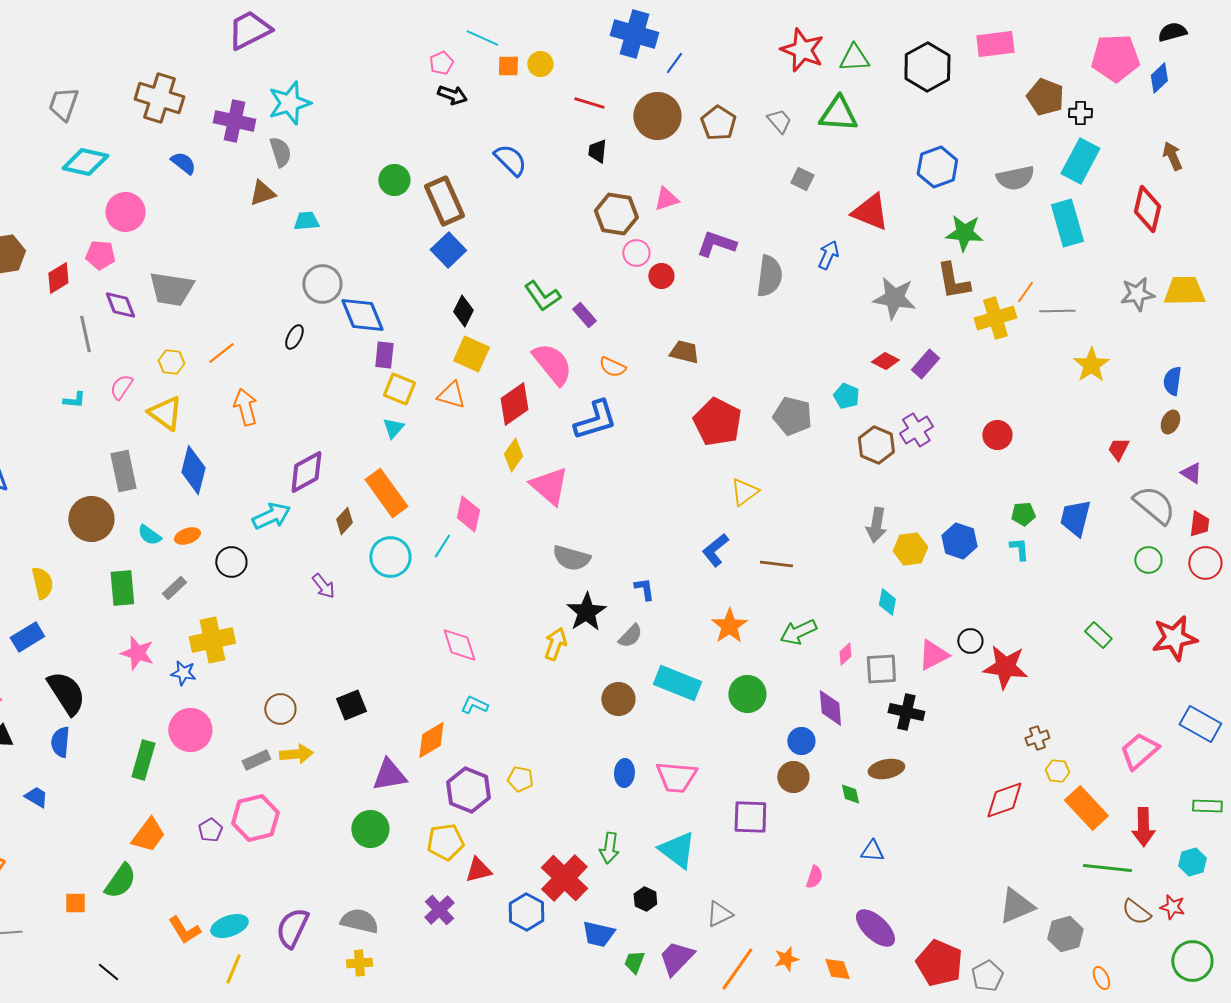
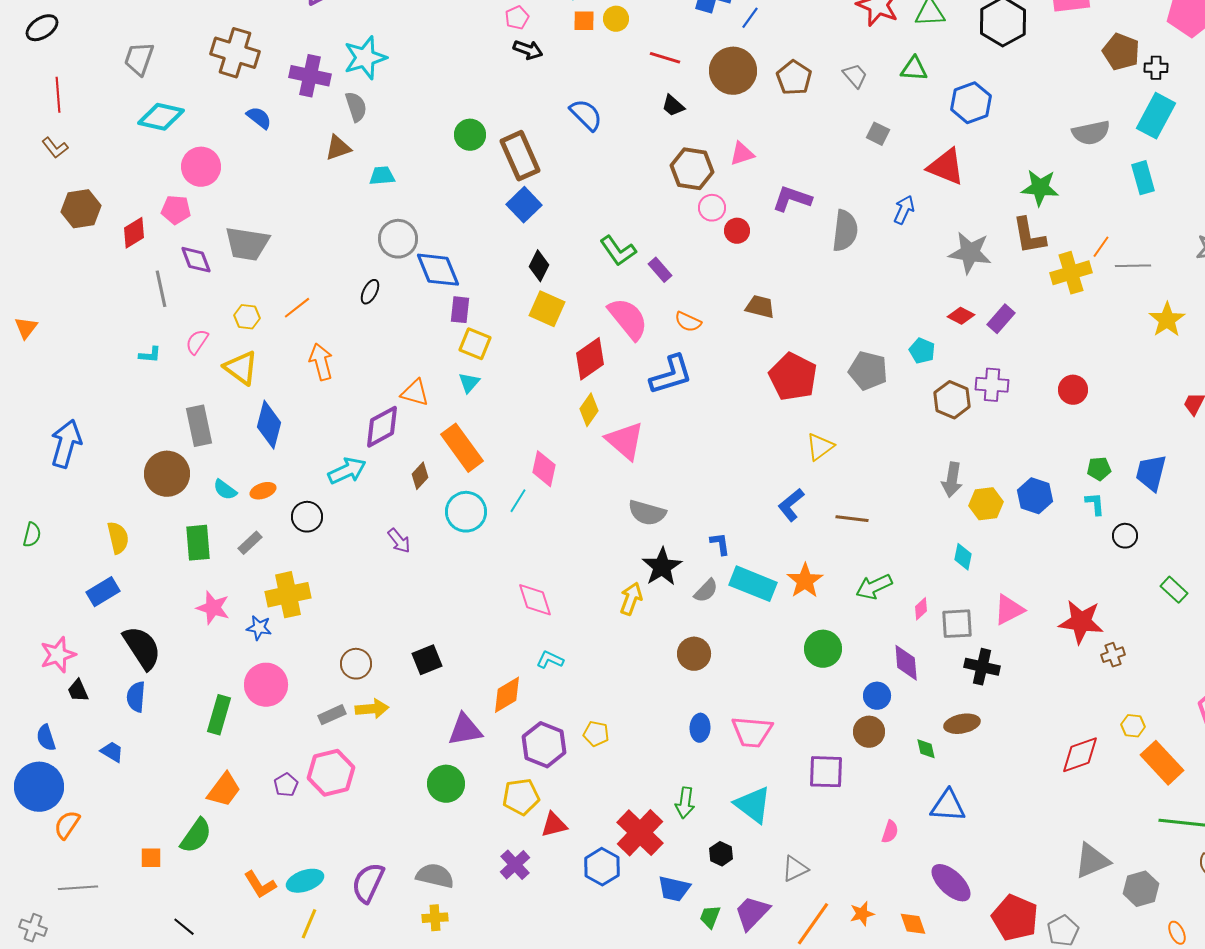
green triangle: (838, 114) -> (914, 69), size x0.7
black trapezoid: (597, 151) -> (673, 106), turned -55
blue hexagon: (937, 167) -> (971, 103), moved
cyan rectangle: (1067, 223) -> (1143, 178), size x0.7
orange triangle: (451, 395) -> (415, 393), moved
purple cross: (916, 430) -> (992, 385), turned 36
black circle: (970, 641) -> (1125, 536), moved
cyan rectangle: (677, 683) -> (753, 584), moved
brown cross: (1037, 738) -> (1113, 655), moved
blue triangle: (872, 851) -> (948, 806), size x1.5

